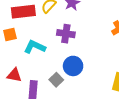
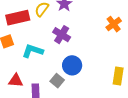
purple cross: (66, 34) -> (62, 35), turned 30

